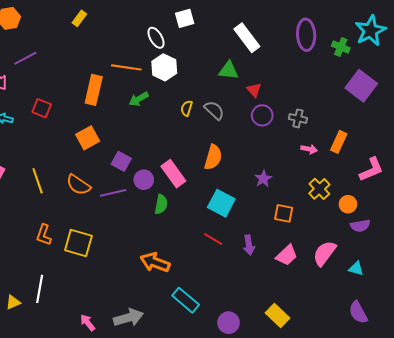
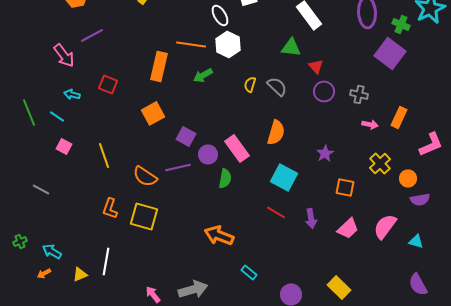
purple square: (361, 86) -> (390, 53), moved
orange semicircle: (78, 185) -> (145, 176), moved
cyan rectangle: (186, 300) -> (249, 272), size x0.6

